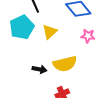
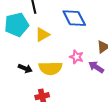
pink star: (88, 36) -> (76, 57), moved

